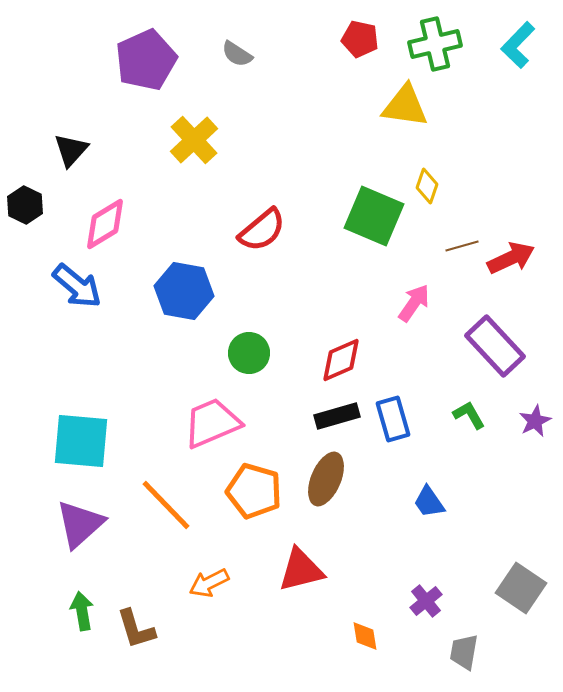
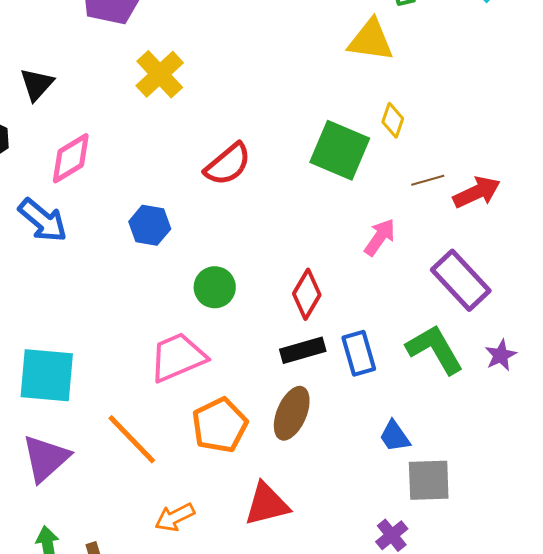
blue hexagon: (184, 291) -> (150, 225), size x0.7
red diamond: (341, 360) -> (307, 294), turned -36
green L-shape: (469, 415) -> (435, 349), size x1.8
orange pentagon: (254, 491) -> (220, 425), turned 30
gray square: (521, 588) -> (429, 480), moved, turned -36

